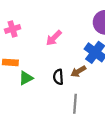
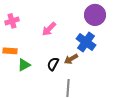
black semicircle: (58, 77) -> (53, 64), turned 32

